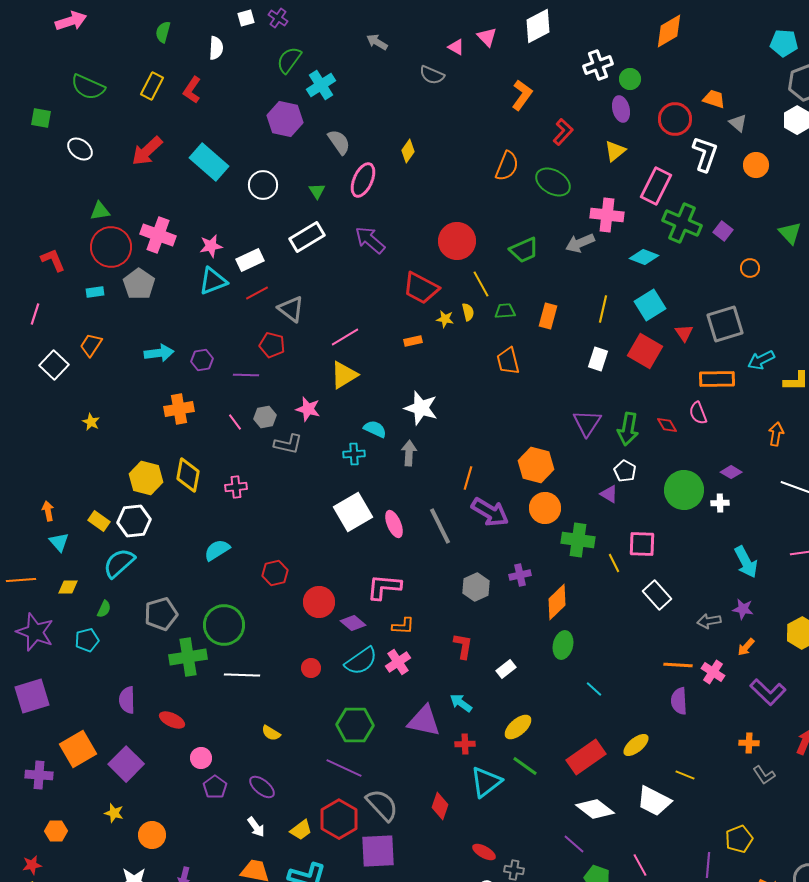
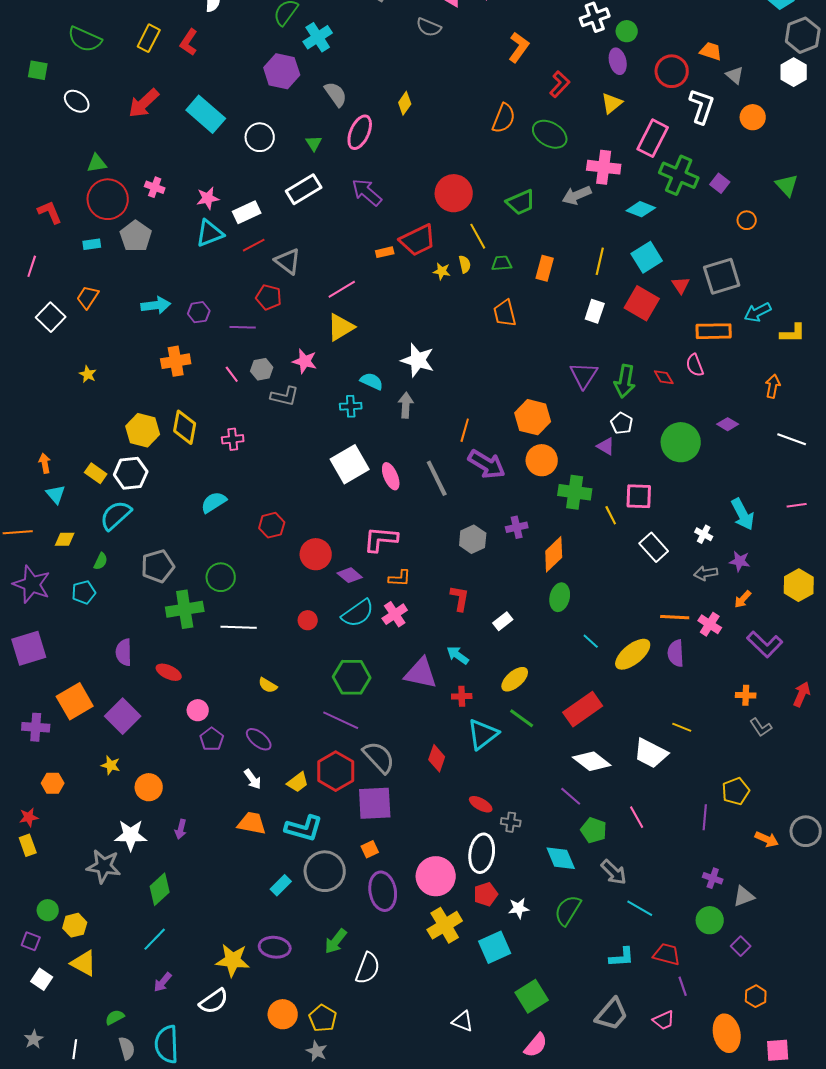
pink cross: (158, 235) -> (155, 187), size x0.6
red trapezoid: (421, 288) -> (418, 240), turned -54
orange rectangle: (413, 341) -> (385, 252), moved
white cross: (720, 503) -> (704, 534), moved, turned 30
green circle: (224, 625) -> (221, 577), size x0.7
yellow ellipse: (636, 745) -> (633, 654), moved, size x1.4

